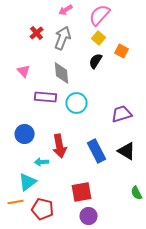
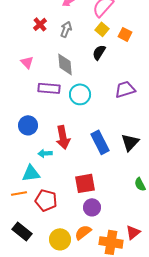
gray arrow: (63, 38) -> (66, 29), size x0.7
orange square: (122, 51) -> (125, 34), moved
purple trapezoid: (122, 114) -> (125, 89), moved
black triangle: (127, 151) -> (130, 142), turned 42
cyan triangle: (28, 182) -> (31, 173), turned 30

